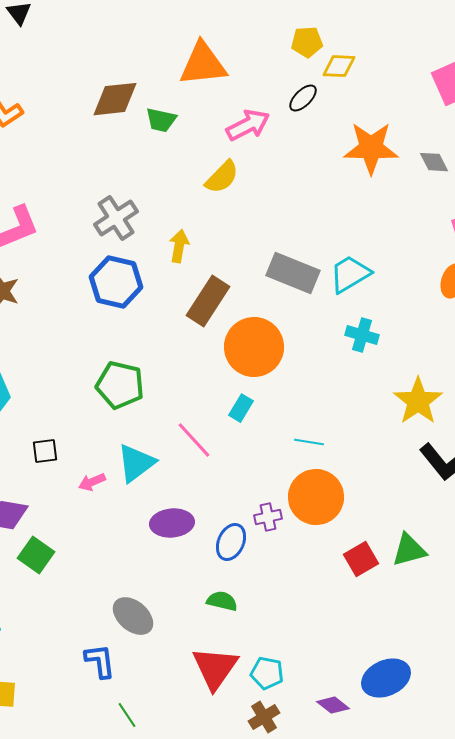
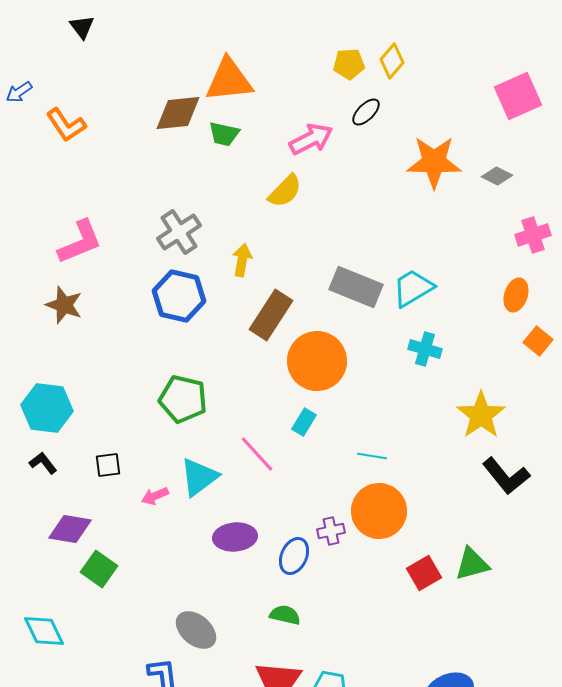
yellow pentagon: (307, 42) -> (349, 64), moved
orange triangle: (203, 64) -> (229, 80), moved
yellow diamond: (339, 66) -> (392, 61), moved, turned -52
gray diamond: (434, 162) -> (497, 176), turned -36

